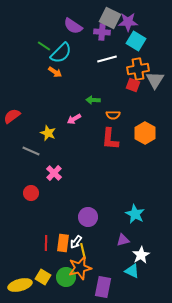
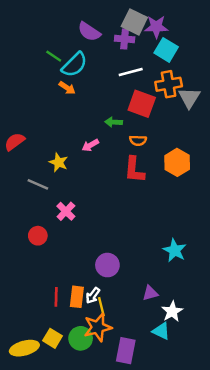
red square: (133, 85) -> (142, 104), moved, size x1.6
cyan star: (135, 214) -> (175, 250), moved

